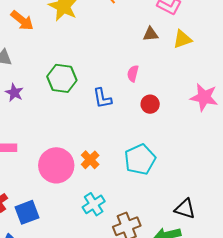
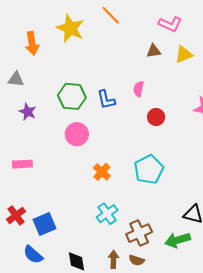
orange arrow: (22, 20) -> (32, 43), turned 45
blue L-shape: (102, 98) -> (106, 100), moved
pink circle: (56, 165) -> (77, 134), moved, size x0.7

